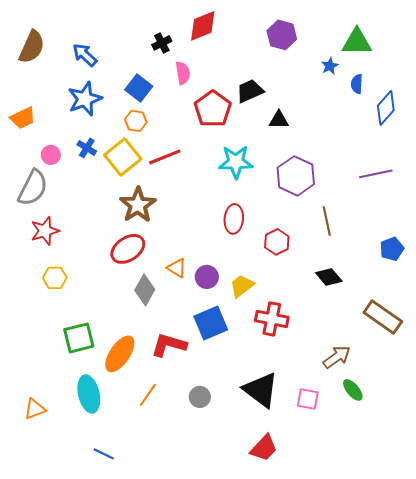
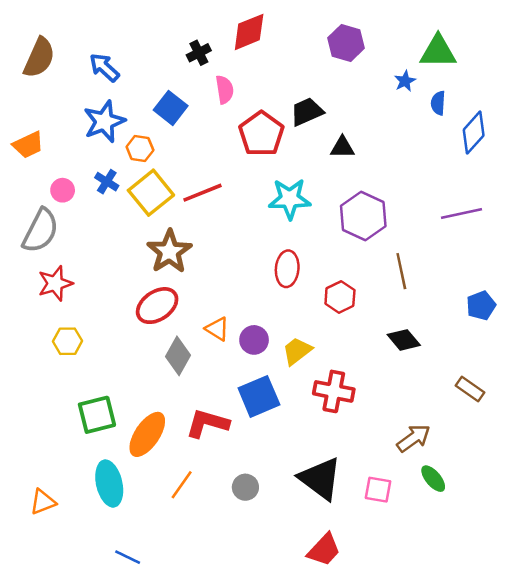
orange hexagon: (136, 121) -> (140, 148), moved
brown rectangle: (383, 317) -> (470, 389), size x0.6

